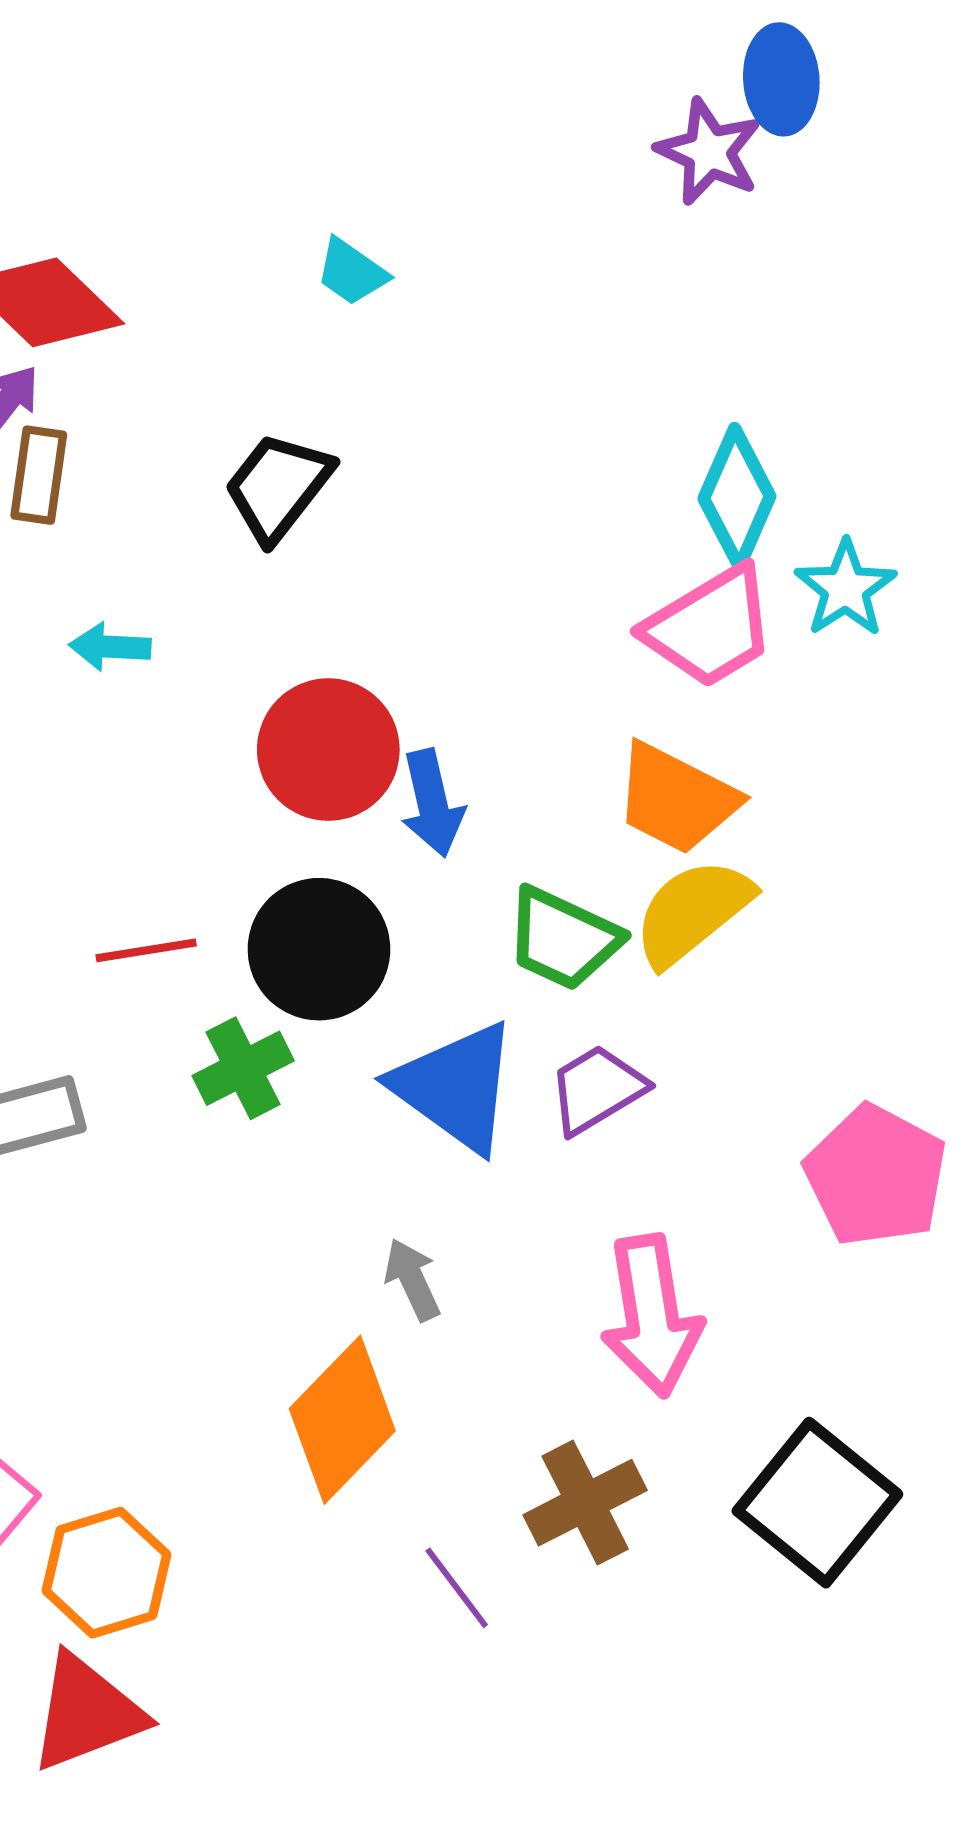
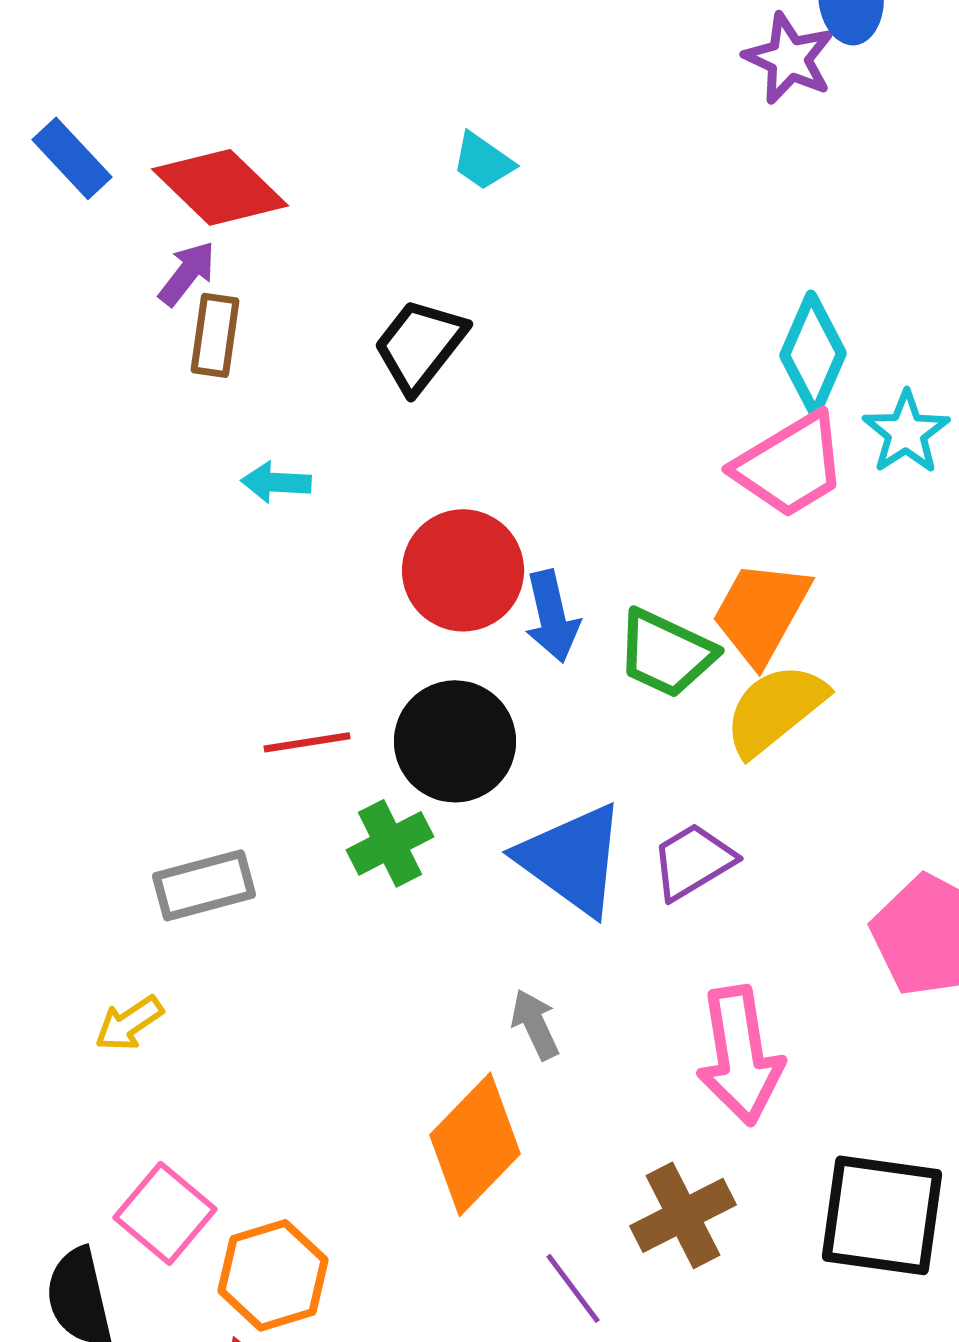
orange trapezoid: (676, 799) -> (761, 612), turned 92
green trapezoid: (563, 939) -> (666, 653), moved
black square: (817, 1503) -> (882, 1215), turned -31

